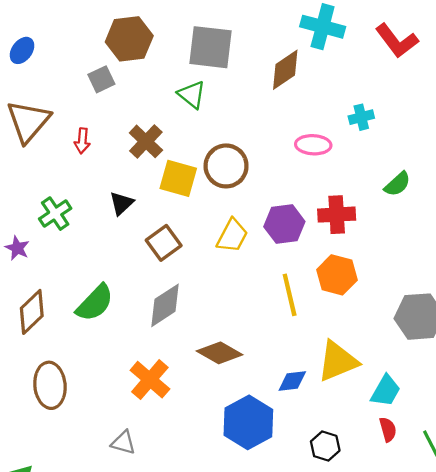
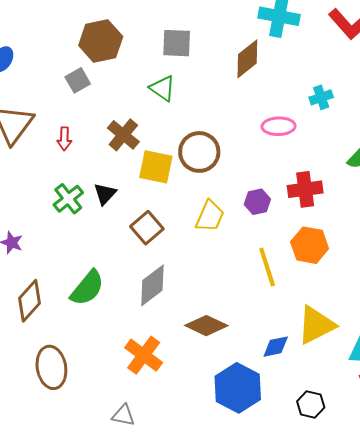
gray square: (211, 47) -> (177, 43), size x0.7
green cross: (55, 214) -> (68, 199), moved
purple hexagon: (284, 224) -> (257, 202), size x0.7

